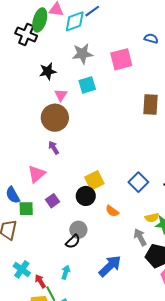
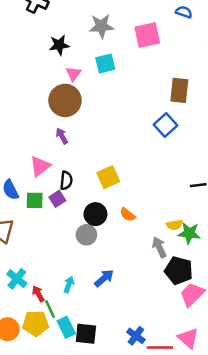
blue square: (138, 182) -> (165, 125), moved
black circle: (86, 196) -> (95, 214), moved
green square: (26, 209) -> (35, 200), moved
black semicircle: (73, 241) -> (66, 180), moved, turned -42
blue arrow: (110, 266) -> (104, 278), moved, size x0.7

